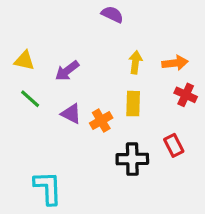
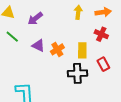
red cross: (186, 95) -> (101, 34), moved
yellow rectangle: (133, 104) -> (82, 50), moved

